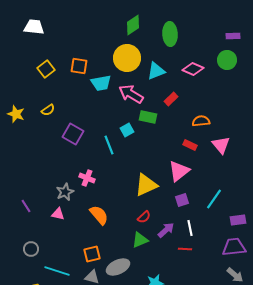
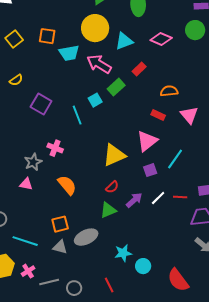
green rectangle: (148, 117) -> (116, 87), turned -54
cyan line: (214, 199) -> (175, 159), moved
white line: (190, 228) -> (158, 198), turned 56
red line: (185, 249) -> (180, 197), moved

